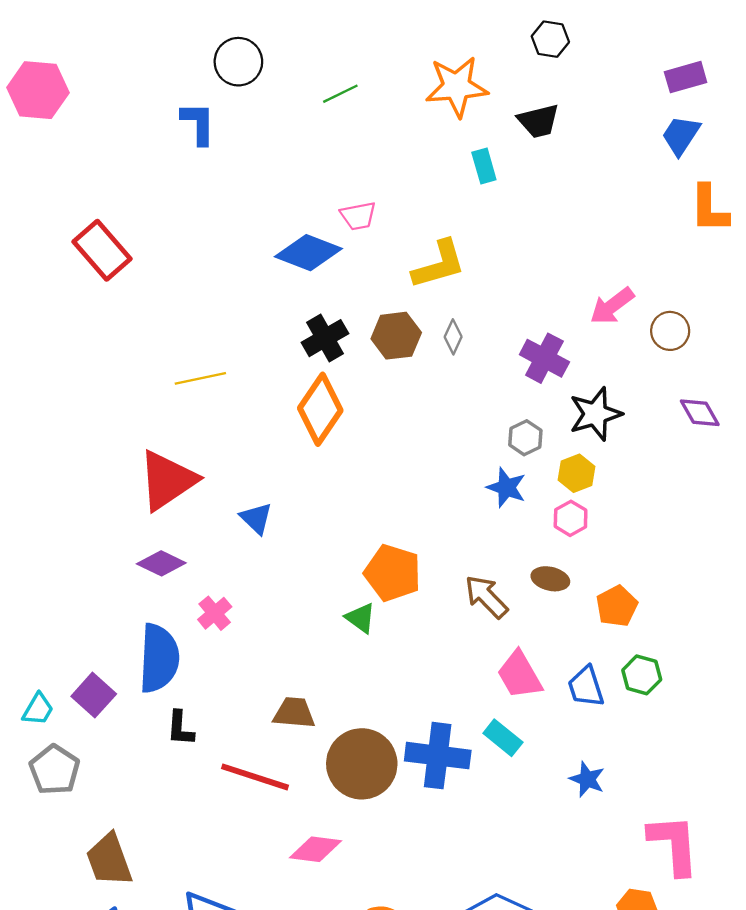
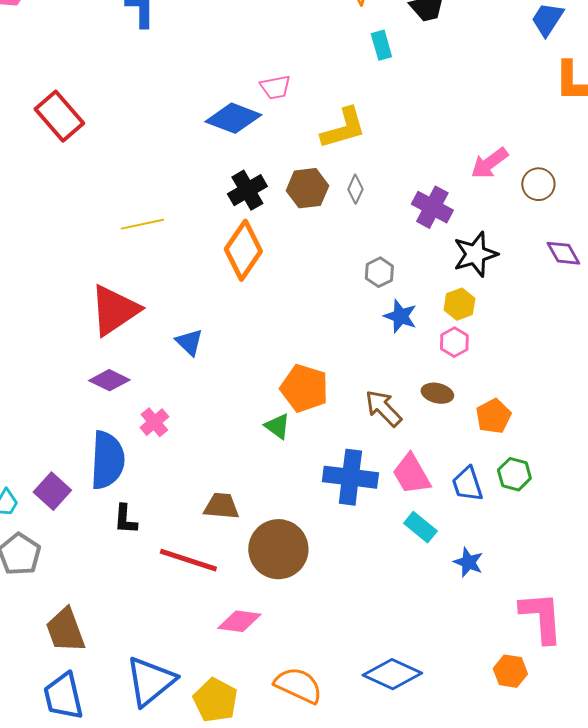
gray hexagon: (525, 438) -> (379, 272), moved
cyan rectangle: (503, 738) -> (420, 527), moved
blue cross: (438, 756) -> (350, 477), moved

